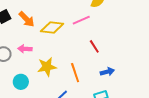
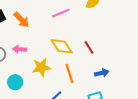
pink line: (81, 20) -> (61, 13), moved
yellow diamond: (52, 28) -> (62, 46), moved, turned 50

